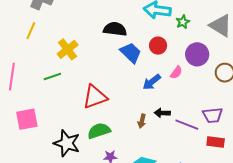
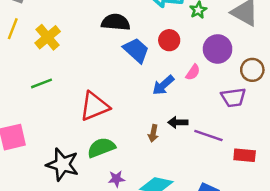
yellow cross: (68, 49) -> (48, 37), moved
purple trapezoid: (212, 115) -> (233, 97), moved

